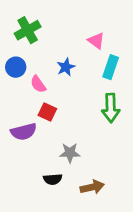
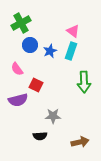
blue circle: (16, 67) -> (30, 45), moved
cyan rectangle: (111, 67) -> (71, 51), moved
pink semicircle: (38, 84) -> (17, 69), moved
brown arrow: (92, 187) -> (80, 142), moved

